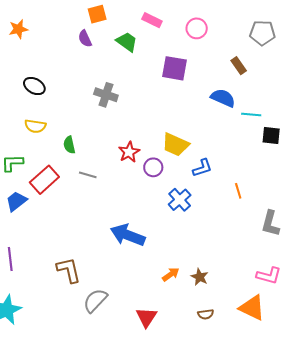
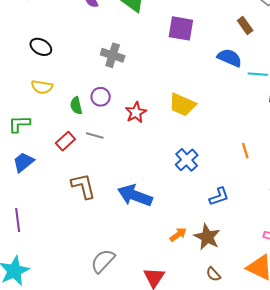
purple circle: (153, 167) -> (101, 97), moved
blue L-shape: (202, 168) -> (219, 196), moved
red rectangle: (44, 180) -> (65, 141), moved, size x0.7
brown L-shape: (69, 270) -> (83, 186), moved
brown star: (200, 277) -> (207, 237), size x1.5
brown semicircle: (206, 314) -> (213, 274), turned 56

